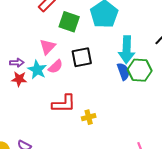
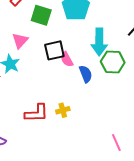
pink semicircle: (56, 67) -> (67, 59), moved, turned 105
blue semicircle: (123, 71) -> (86, 74), moved
red L-shape: (64, 104) -> (36, 113), moved

